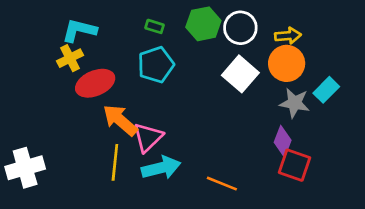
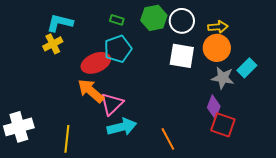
white square: (240, 74) -> (182, 56), turned -32
red ellipse: (95, 83) -> (96, 63), moved
yellow line: (115, 162) -> (67, 139), moved
orange line: (222, 184) -> (168, 139), turned 40

